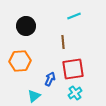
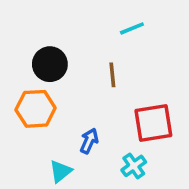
black circle: (26, 26) -> (50, 64), moved
red square: (73, 69) -> (153, 123), moved

